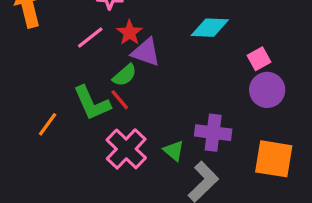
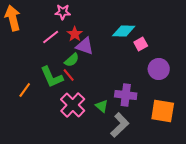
pink square: (259, 59) -> (141, 44), moved

